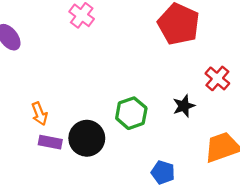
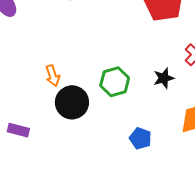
orange arrow: (39, 114) -> (53, 76), moved
purple rectangle: (50, 142) -> (18, 130), moved

